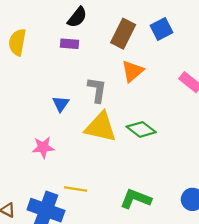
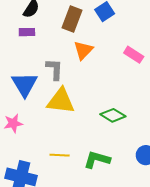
blue triangle: (61, 104) -> (25, 84), size x1.8
green diamond: (141, 129) -> (113, 115), moved
yellow line: (76, 189) -> (60, 155), moved

